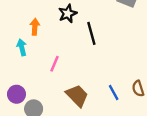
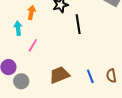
pink line: (54, 64) -> (33, 45), moved
brown trapezoid: (77, 96) -> (59, 75), turned -75

